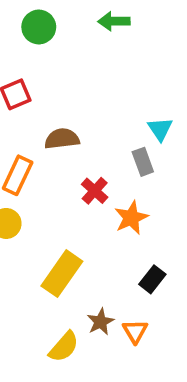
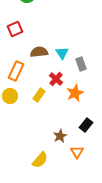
cyan triangle: (160, 129) -> (62, 53), moved
yellow rectangle: (62, 274) -> (39, 95), moved, size x0.6
brown star: (100, 322) -> (60, 136), moved

